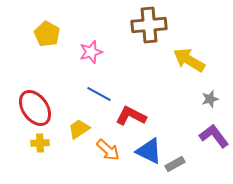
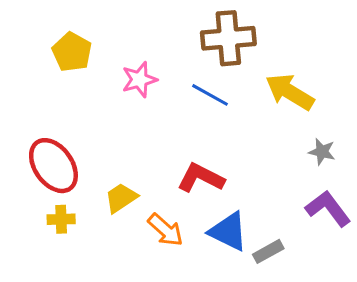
blue line: (99, 94) -> (210, 95), moved
gray star: (210, 99) -> (322, 152), turned 30

